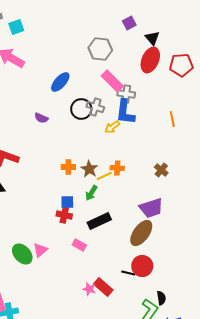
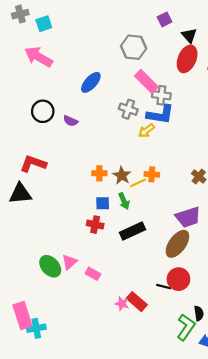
black circle: (81, 109) -> (43, 111), moved
blue L-shape: (125, 112) -> (160, 115), turned -88
green arrow: (91, 193) -> (124, 201), turned -56
blue square: (67, 202) -> (103, 203), moved
pink rectangle: (79, 245) -> (93, 274), moved

